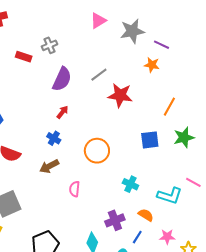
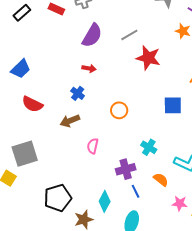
red arrow: (62, 112) -> (89, 68), turned 56
orange circle: (97, 151) -> (119, 110), size x0.7
purple cross: (115, 220) -> (126, 169), moved
blue line: (137, 237) -> (136, 191), moved, turned -64

